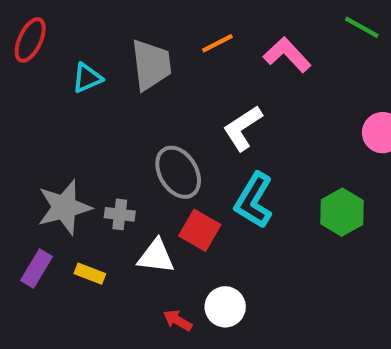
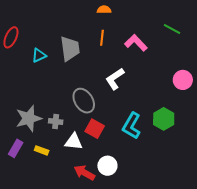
orange line: (217, 43) -> (102, 38), turned -56
cyan L-shape: (254, 200) -> (132, 126), moved
red arrow: (178, 320) -> (84, 173), size x1.5

